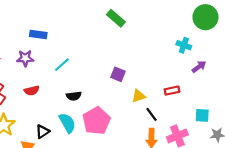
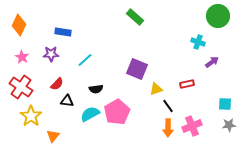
purple square: (118, 74) -> (137, 69), size x1.5
red semicircle: (32, 91) -> (57, 84), turned -32
cyan square: (202, 115) -> (225, 104), moved
cyan semicircle: (67, 123) -> (90, 114), turned -90
black triangle: (42, 132) -> (67, 101), moved, turned 40

